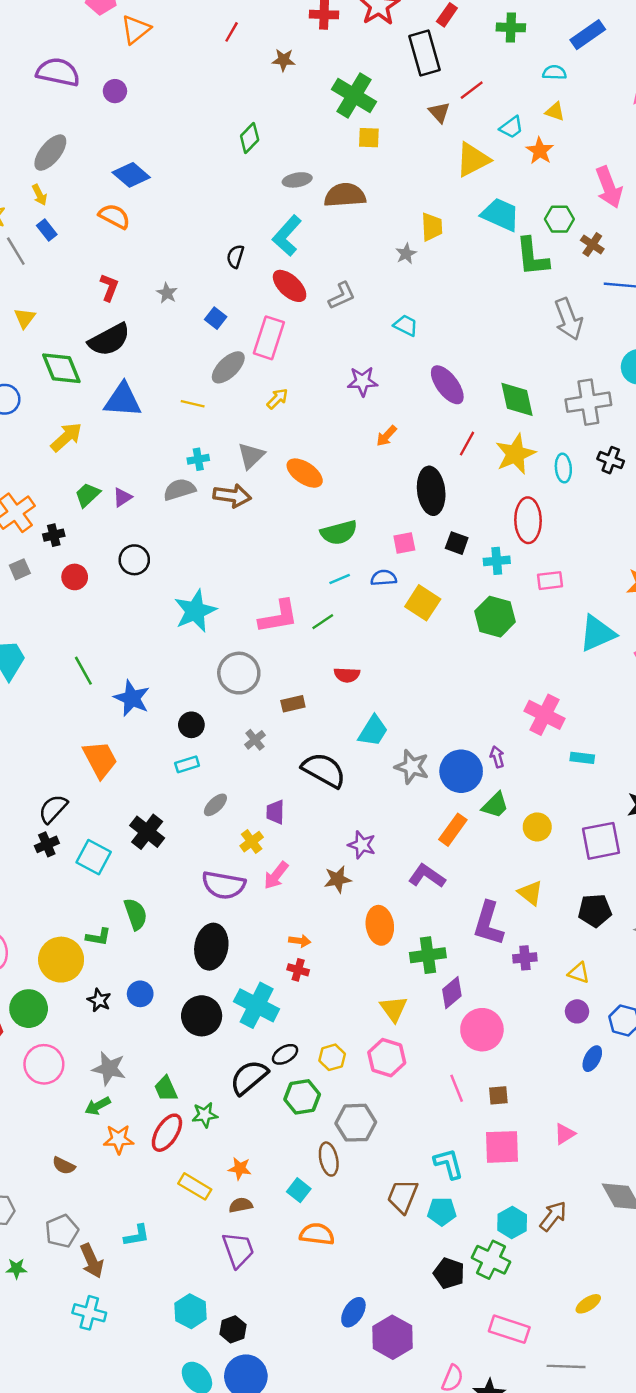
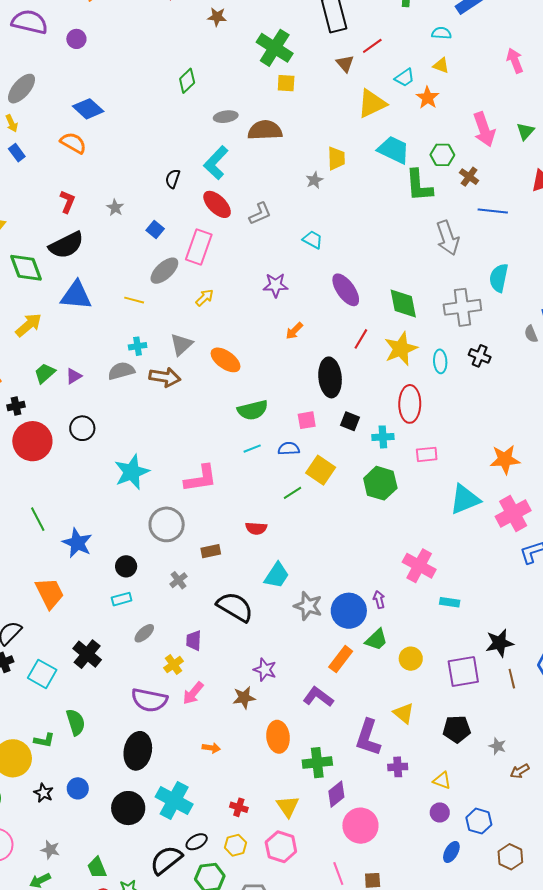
red circle: (75, 577) -> (32, 441), size x1.8
green line: (323, 622) -> (292, 493), moved
red cross: (298, 970) -> (239, 807), moved
gray star: (109, 1069) -> (50, 850), size x0.7

